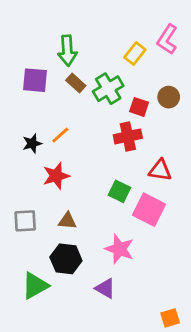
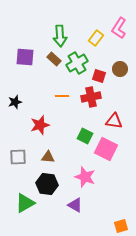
green arrow: (67, 51) -> (60, 36), moved
orange line: (60, 135) -> (62, 96), moved, turned 40
black star: (32, 143) -> (15, 102), moved

